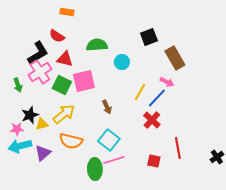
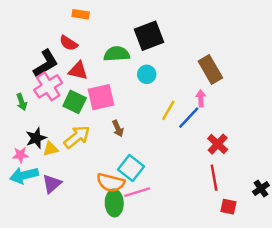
black square: (149, 37) -> (149, 36), moved, size x1.4
pink arrow: (167, 82) -> (201, 98), turned -120
brown arrow: (107, 107) -> (118, 128), moved
red cross: (152, 120) -> (218, 144), moved
orange semicircle: (71, 141) -> (111, 183), moved
red square: (154, 161) -> (228, 207), moved

